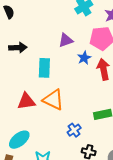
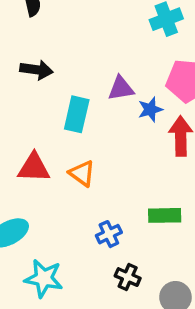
purple triangle: (66, 40) -> (121, 88), moved
orange triangle: (53, 100) -> (82, 173), size x0.7

